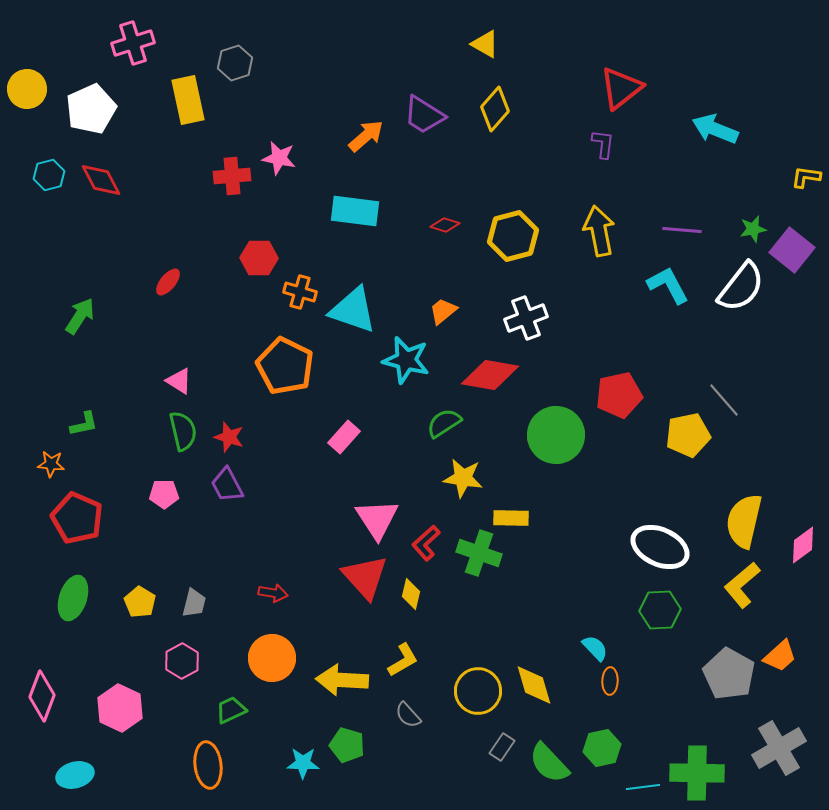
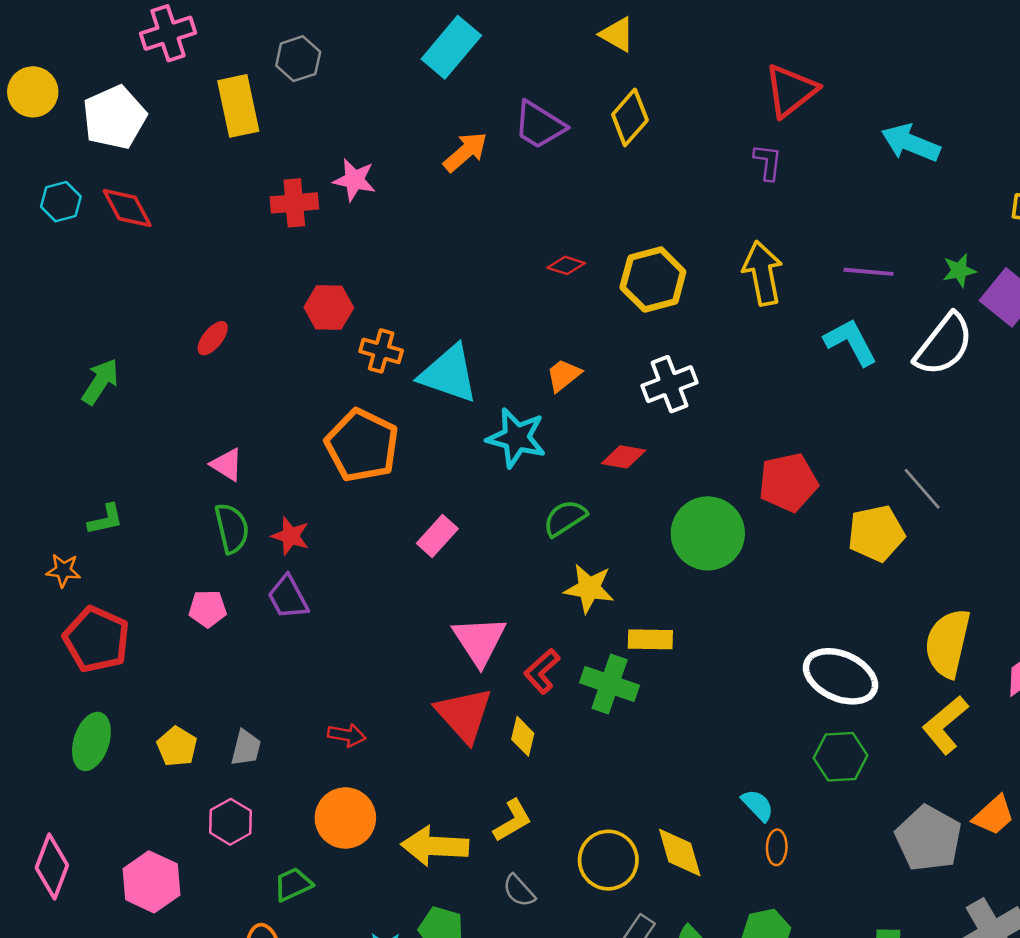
cyan rectangle: (355, 211) -> (451, 47), moved, turned -57
red diamond: (490, 375) -> (624, 457), size x0.6

